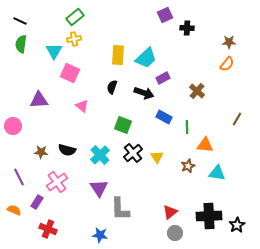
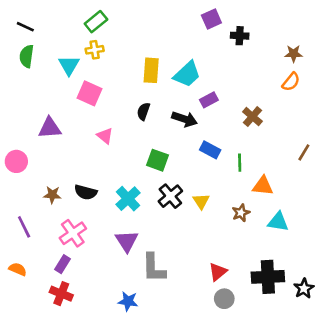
purple rectangle: (37, 202) -> (63, 264), moved

